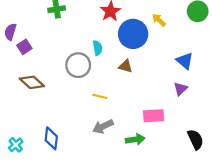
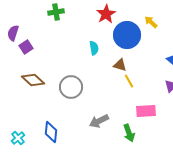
gray circle: (78, 65) -> (71, 87), moved
yellow line: (100, 96) -> (129, 81), moved, turned 48
green arrow: (135, 139) -> (129, 133), turned 78

